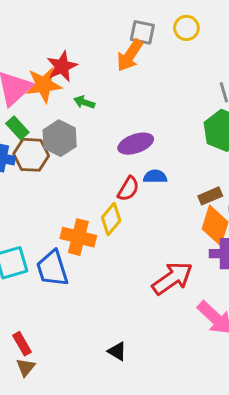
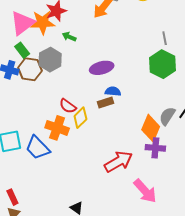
red semicircle: (128, 189) -> (68, 106), moved, turned 90
brown rectangle: (210, 196) -> (105, 103), moved
blue trapezoid: (52, 268) -> (38, 148), turned -32

